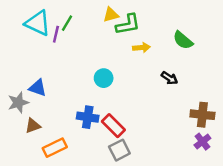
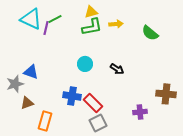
green line: (67, 23) -> (55, 19), turned 32
green L-shape: (128, 24) -> (92, 27), moved
yellow arrow: (141, 48) -> (116, 24), moved
black arrow: (169, 78) -> (117, 69), moved
purple cross: (202, 142) -> (140, 112), moved, turned 32
orange rectangle: (55, 148) -> (45, 121), turned -48

